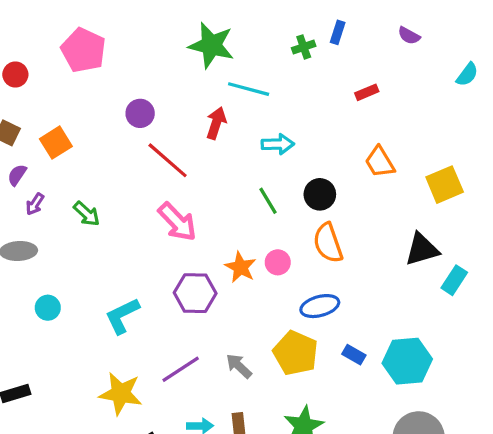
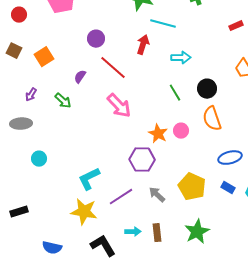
purple semicircle: (17, 175) -> (80, 77), moved
purple hexagon: (195, 293) -> (142, 160), moved
blue ellipse: (320, 306) -> (230, 158), moved
cyan L-shape: (122, 316) -> (89, 179), moved

